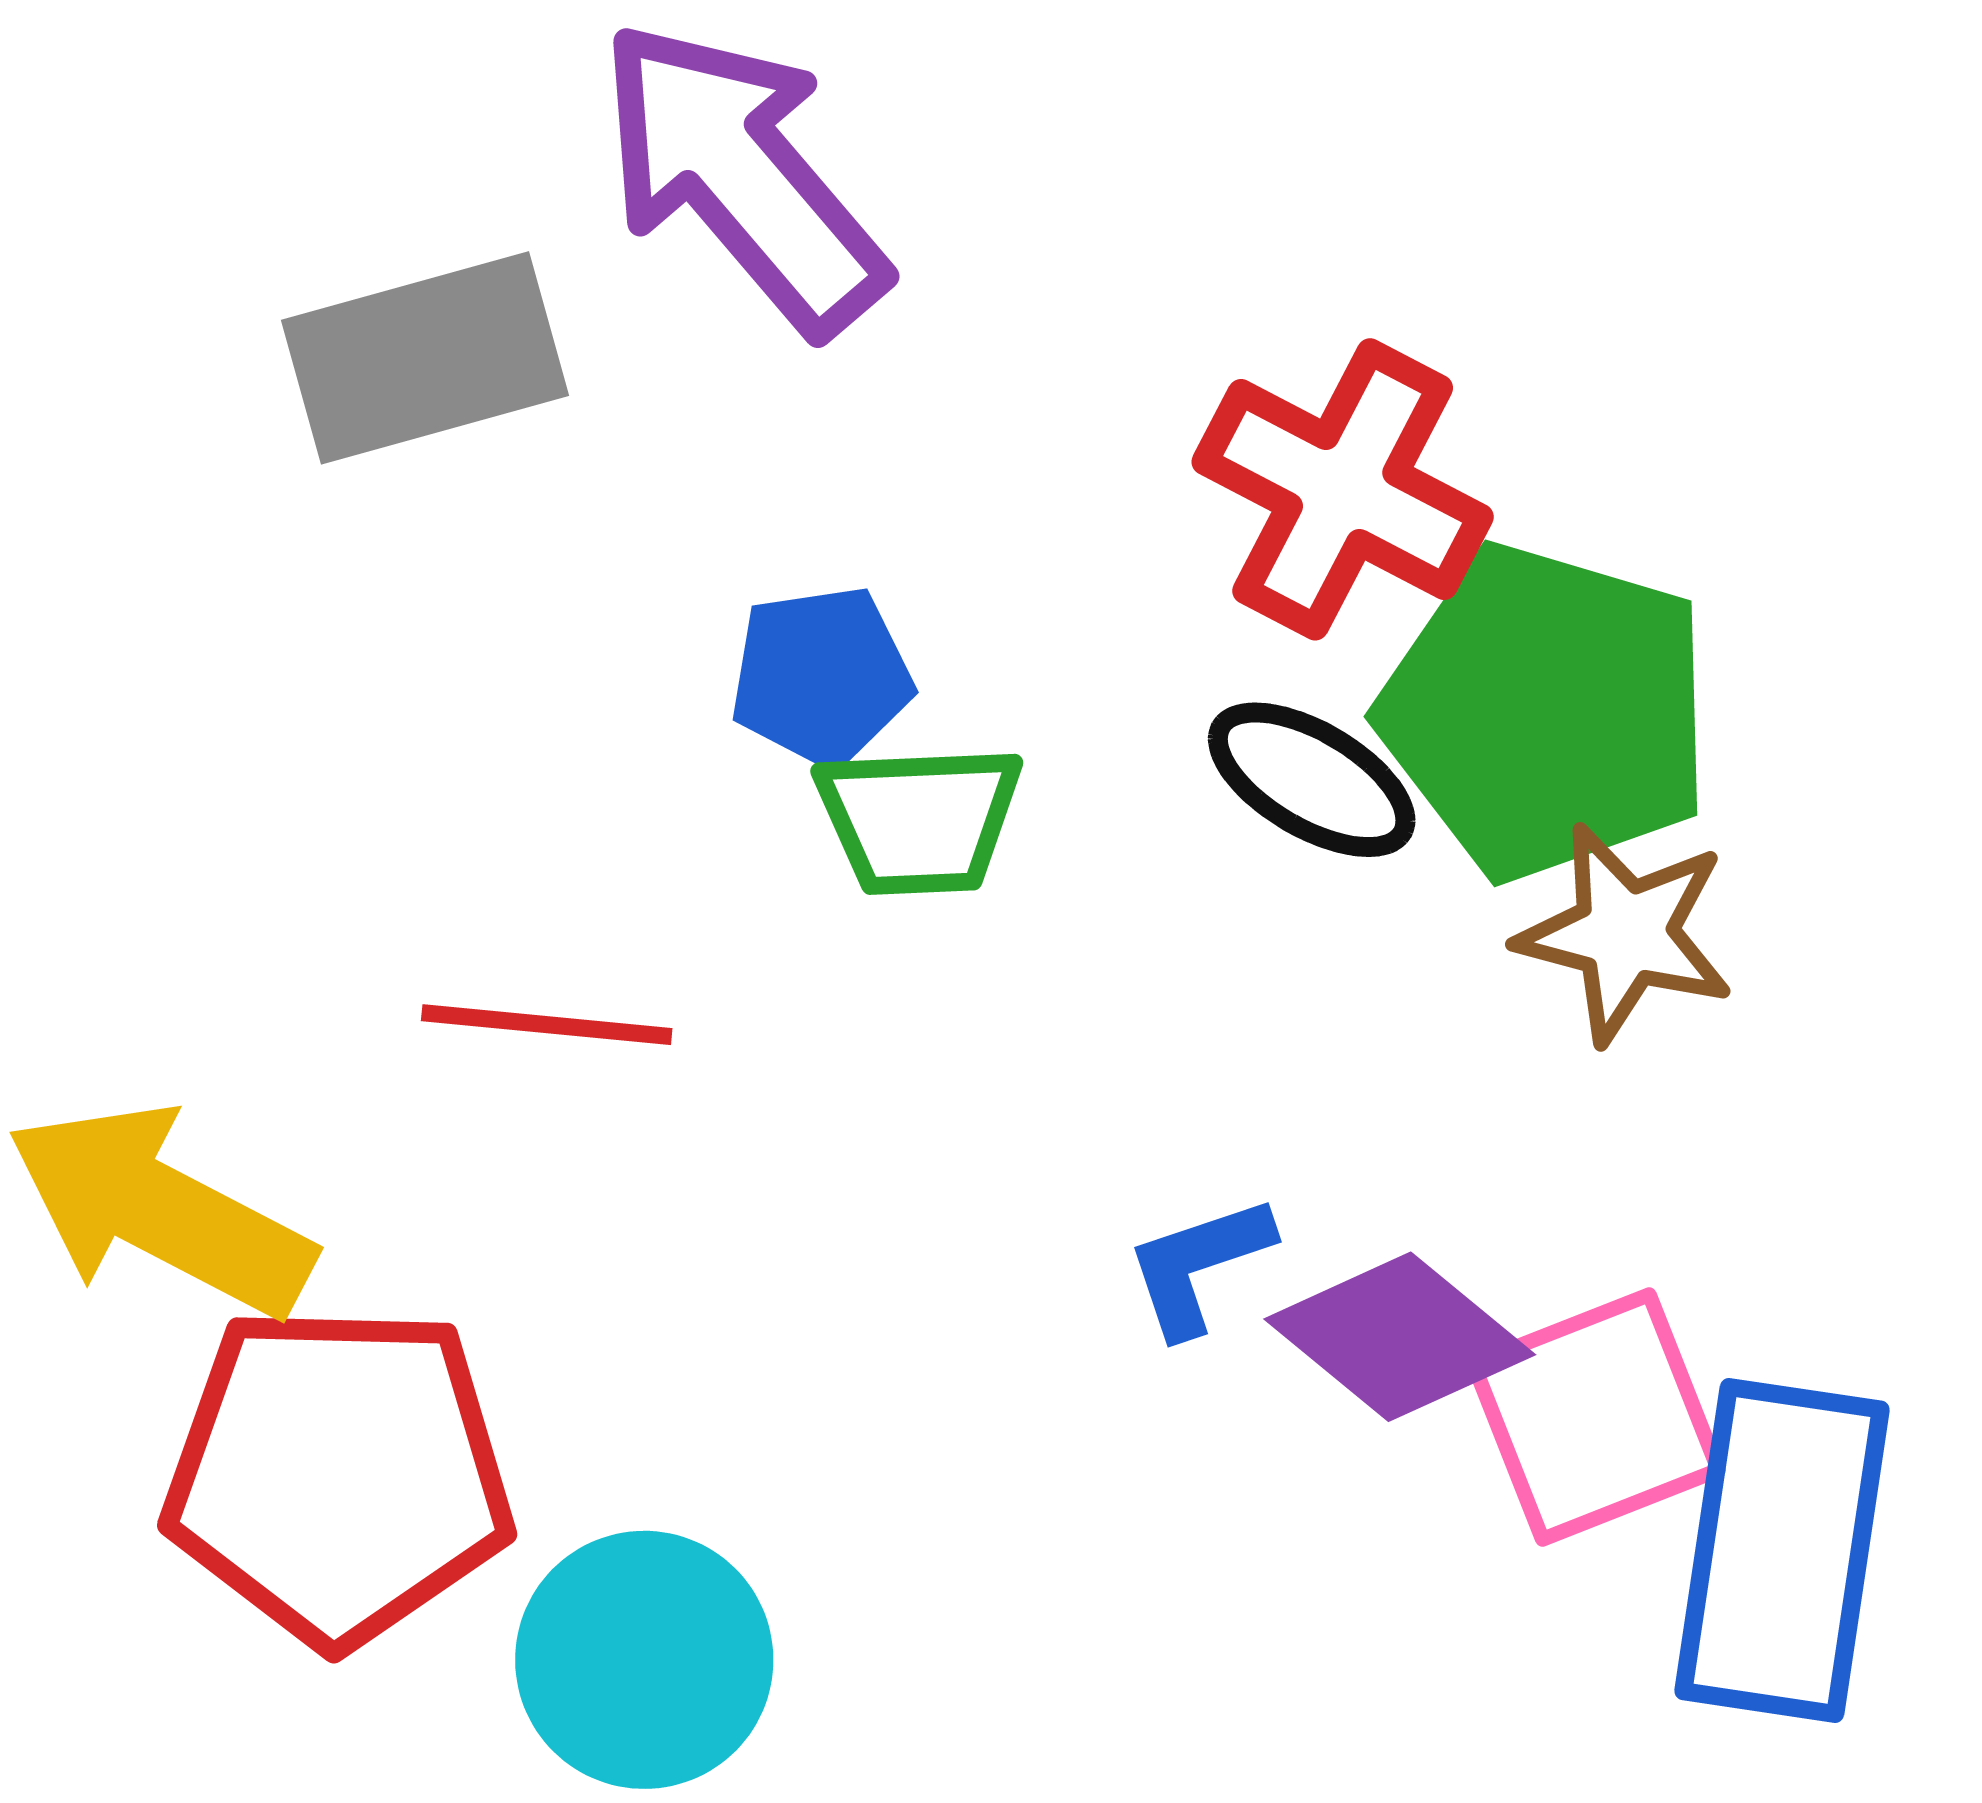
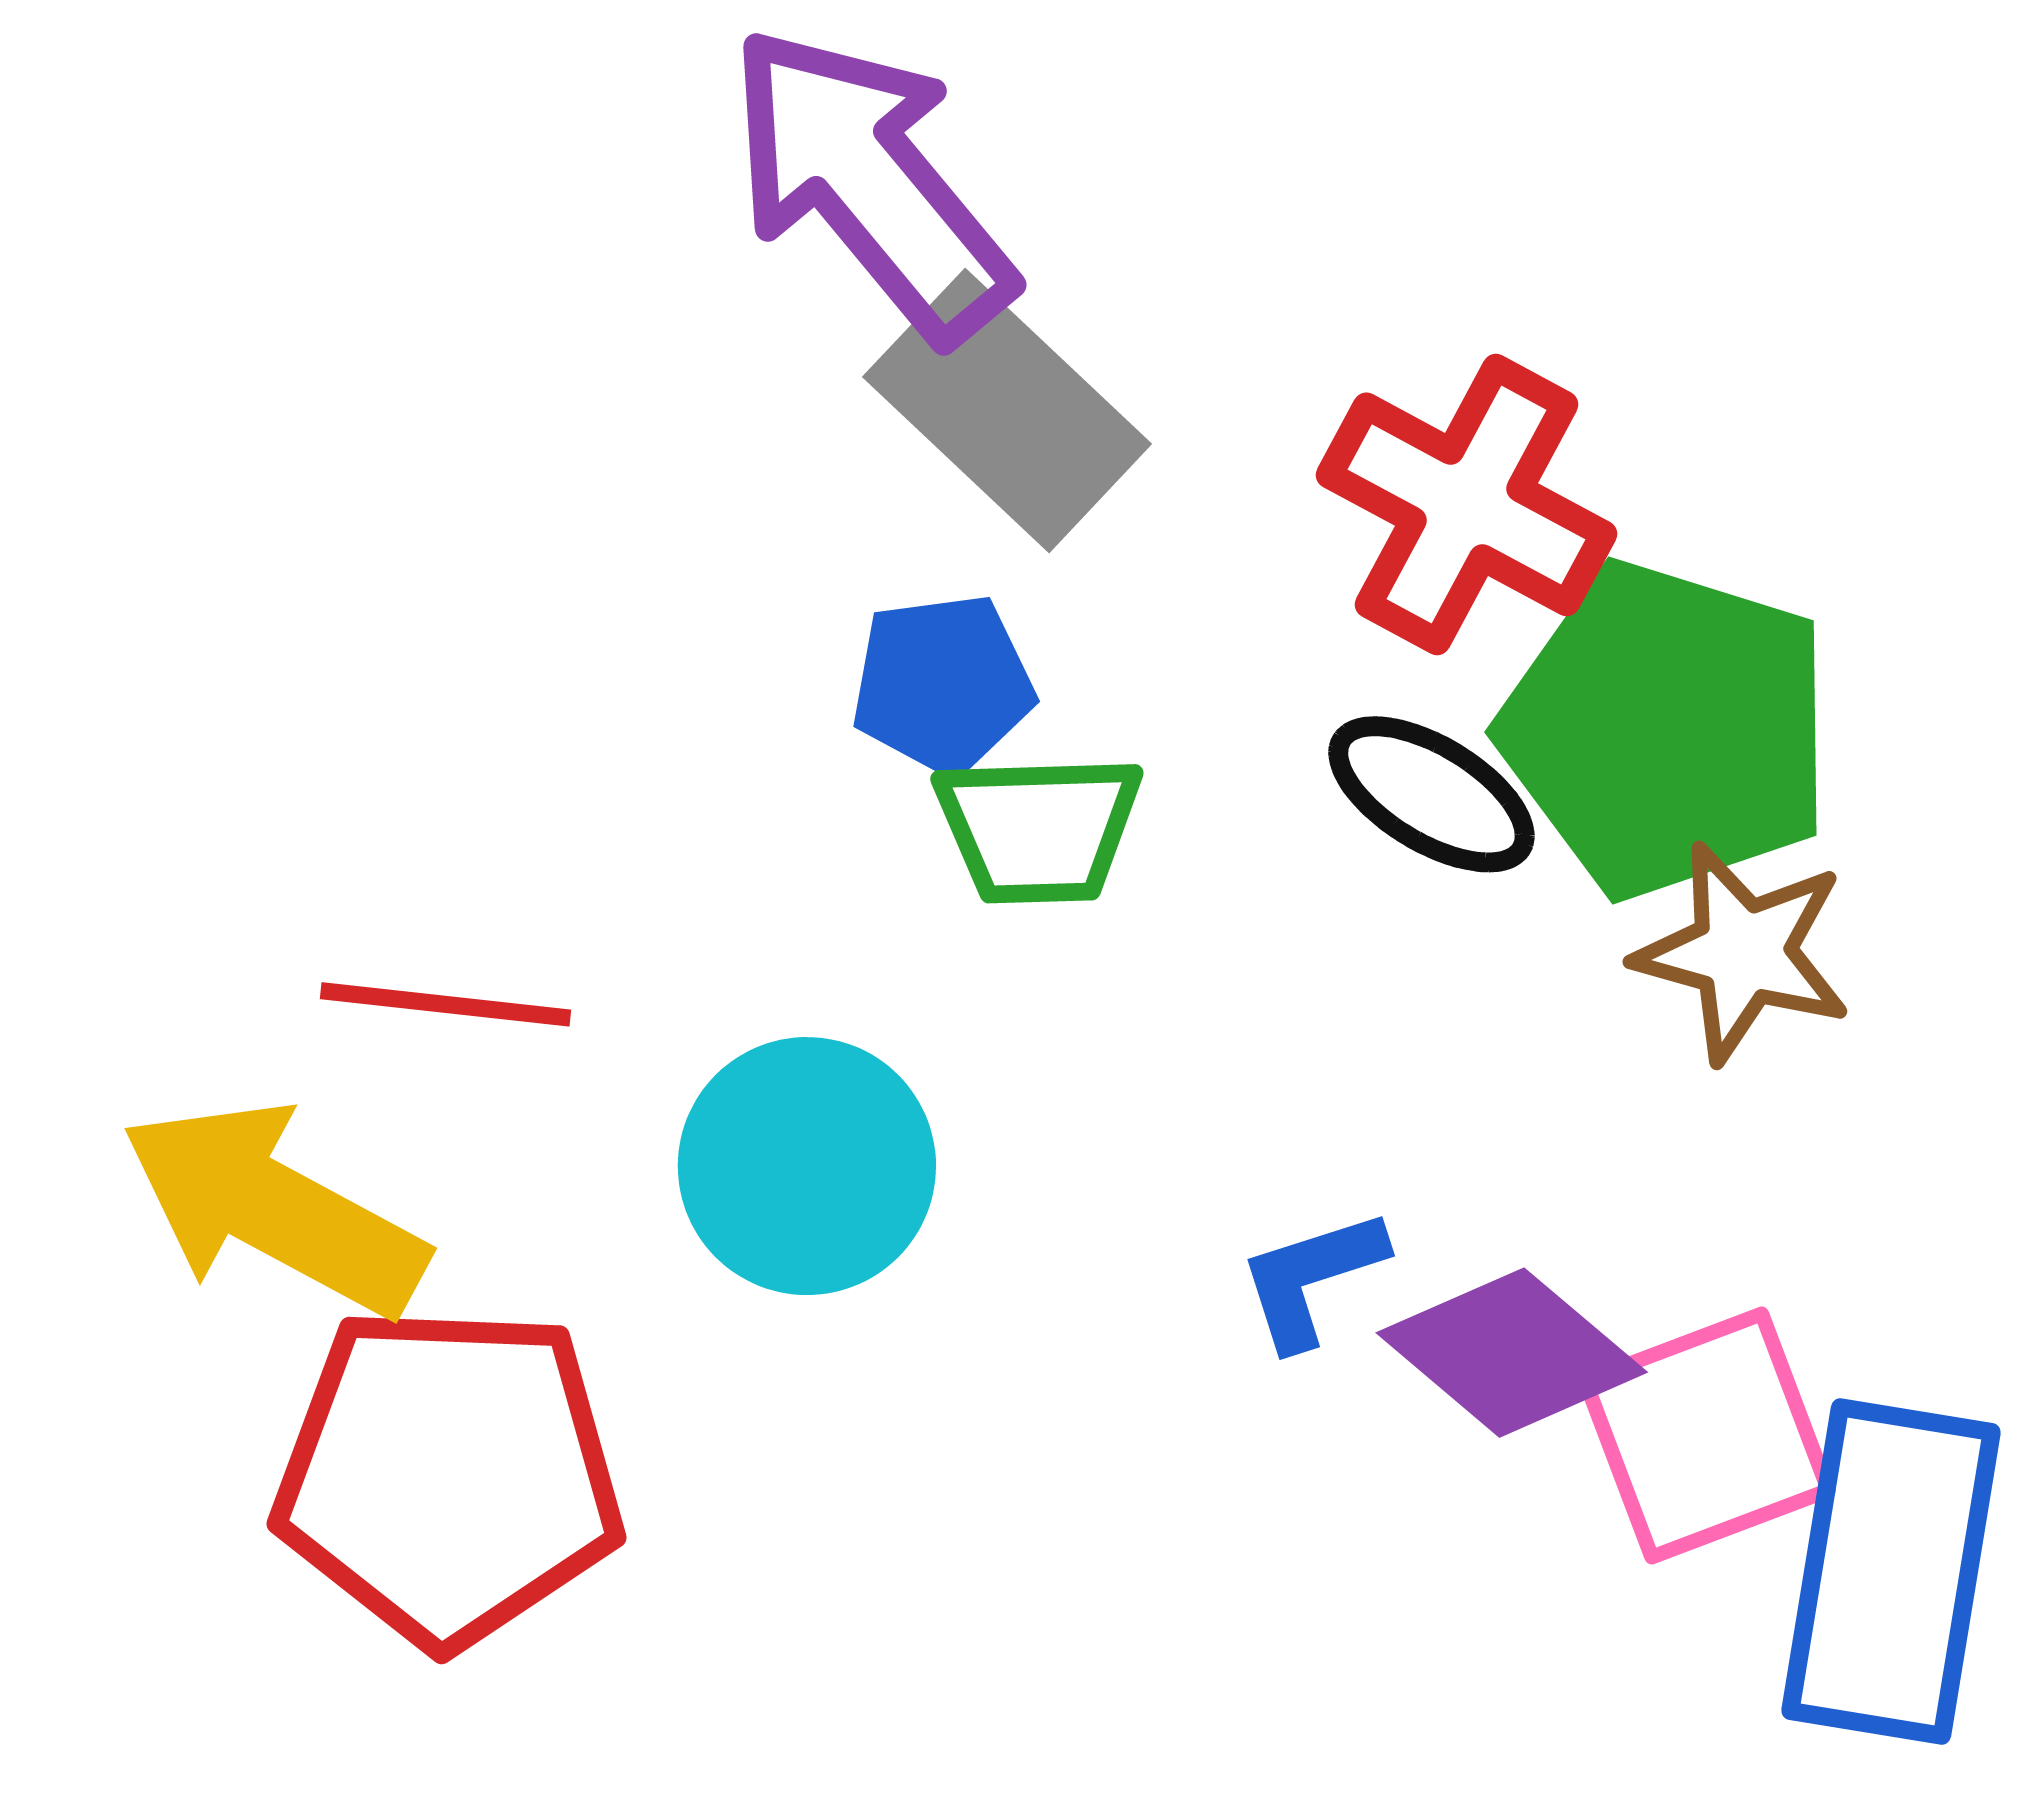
gray rectangle: (425, 358) -> (1007, 410), moved, turned 58
red line: (547, 1025) -> (445, 1004), moved
cyan circle: (644, 1660) -> (807, 1166), moved

